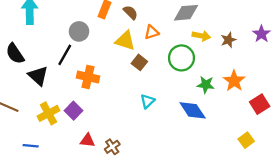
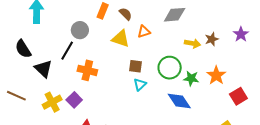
yellow arrow: (201, 36) -> (192, 43), moved
green circle: (181, 58) -> (170, 68), moved
brown square: (139, 62) -> (136, 66), moved, turned -32
cyan triangle: (147, 101) -> (140, 84), moved

